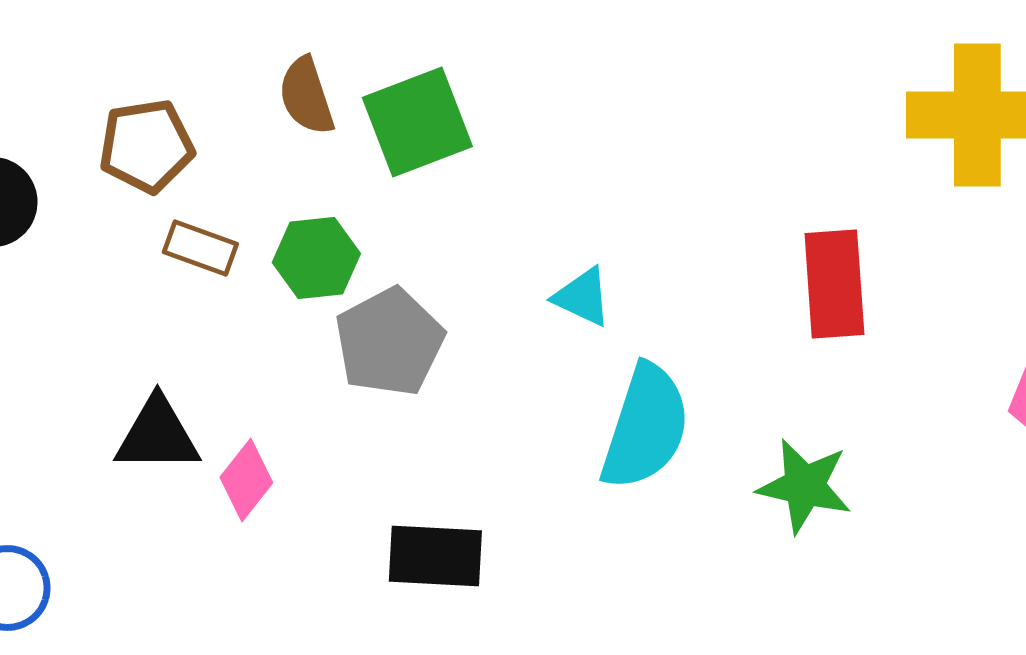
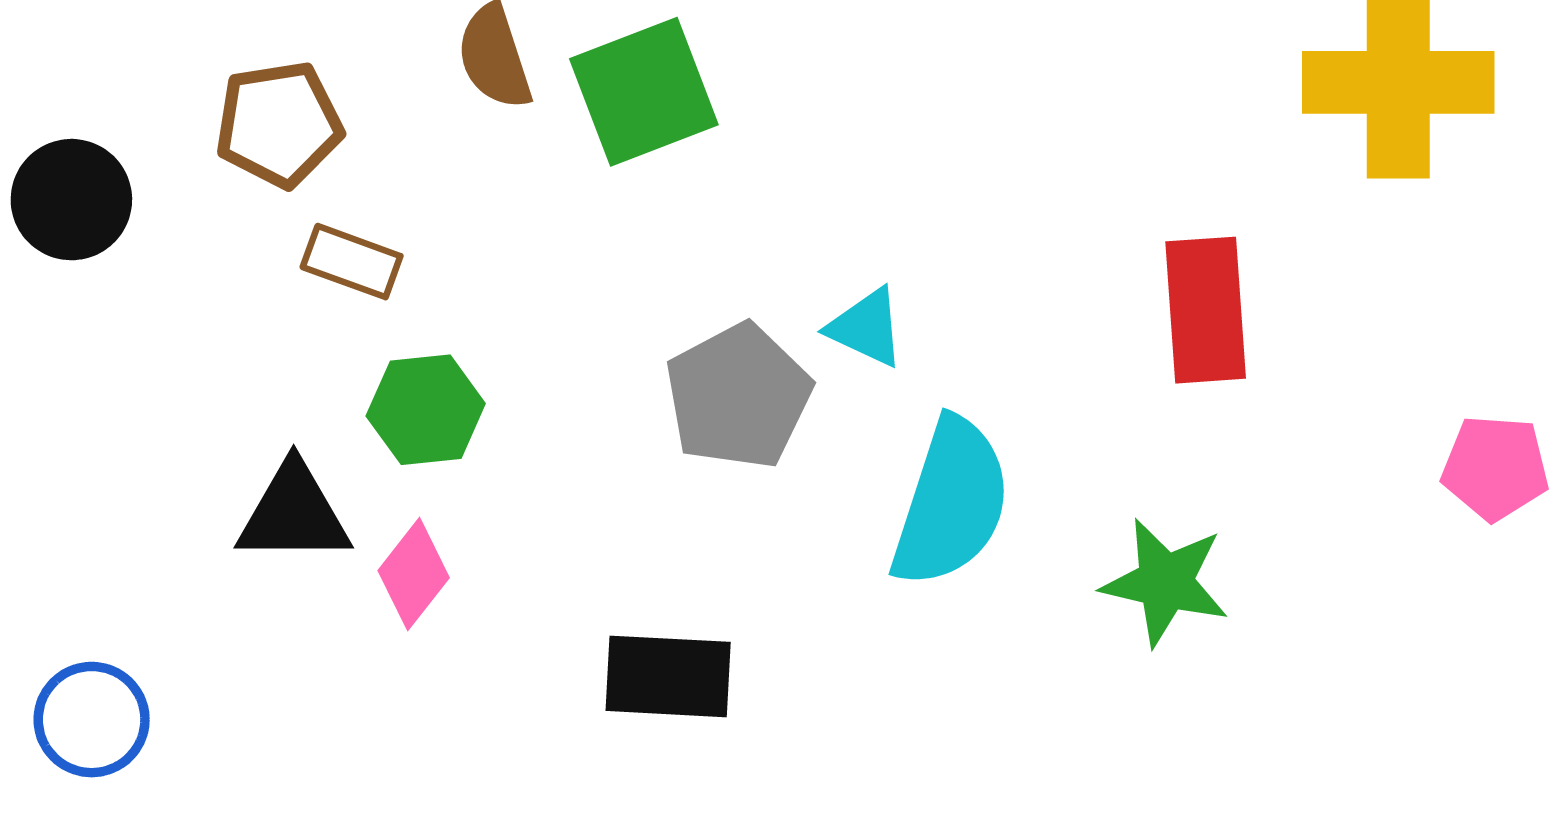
green hexagon: (316, 258) -> (426, 410), moved
gray pentagon: (389, 342) -> (738, 396), moved

